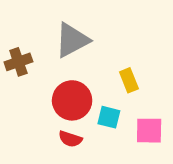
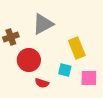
yellow rectangle: (129, 80) -> (77, 48), size x1.5
red circle: (72, 100) -> (29, 60), moved

